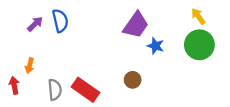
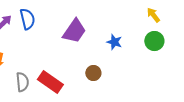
purple trapezoid: (136, 25) -> (74, 31), moved
green circle: (199, 45) -> (154, 41), size x0.7

